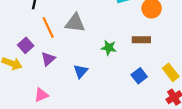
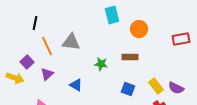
blue triangle: (81, 71) -> (76, 85), turned -40
blue square: (139, 76) -> (128, 89), turned -32

